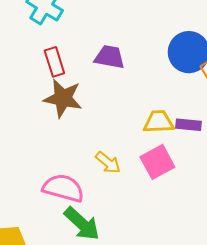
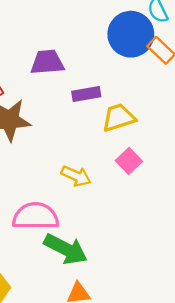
purple rectangle: (189, 125) -> (86, 94), moved
pink square: (157, 162) -> (129, 161), size x0.7

